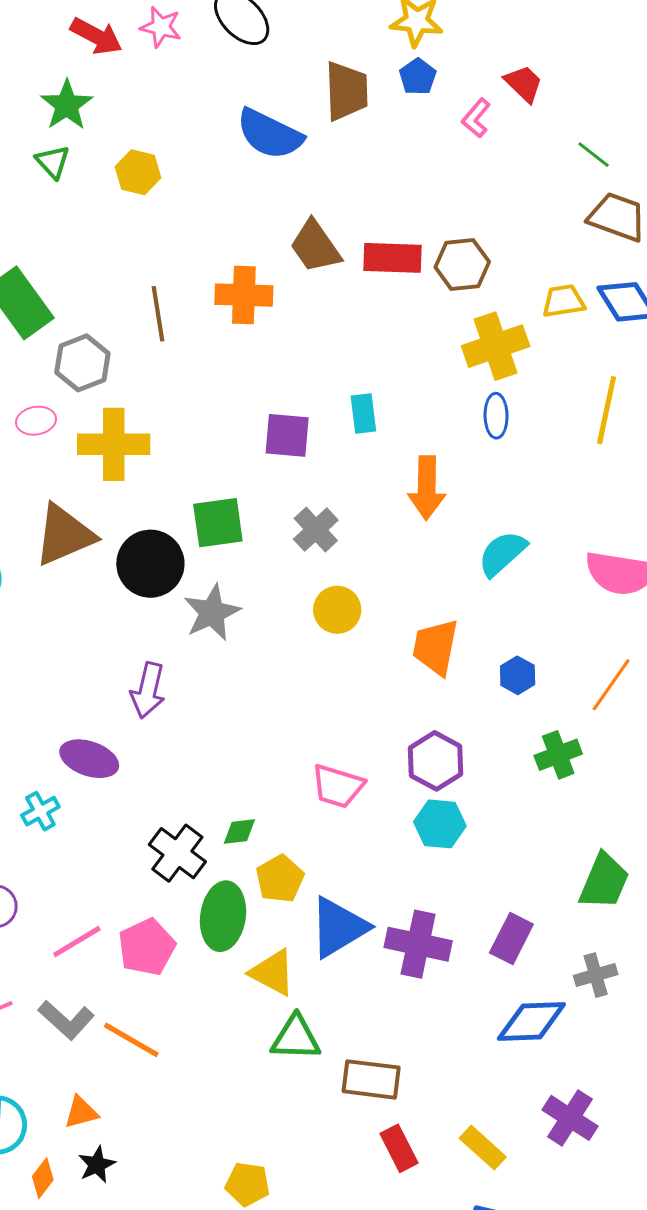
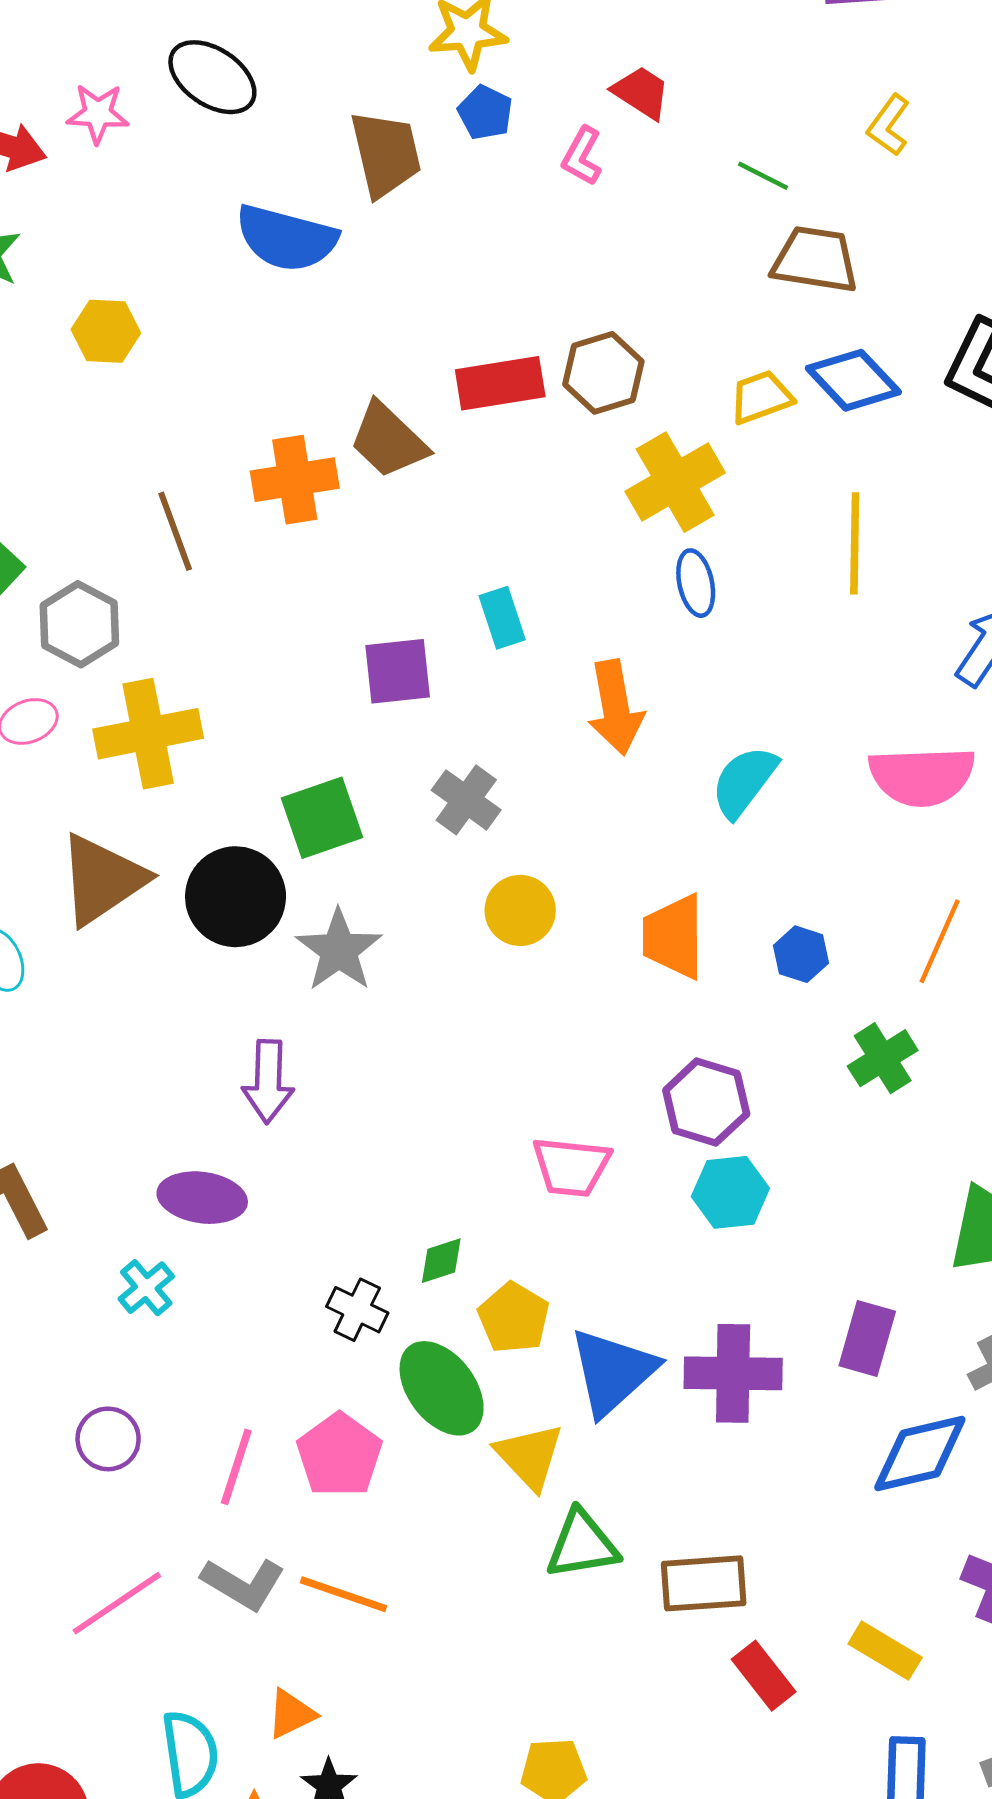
brown trapezoid: (315, 246) -> (388, 440), moved
black cross: (177, 853) -> (357, 1310), size x0.7
green ellipse: (223, 916) -> (442, 1388), turned -34
pink line: (77, 942) -> (236, 1467), turned -30
yellow triangle: (273, 973) -> (530, 1456), turned 30

